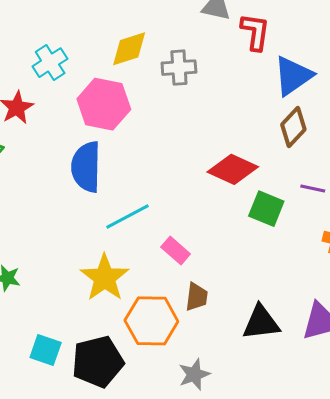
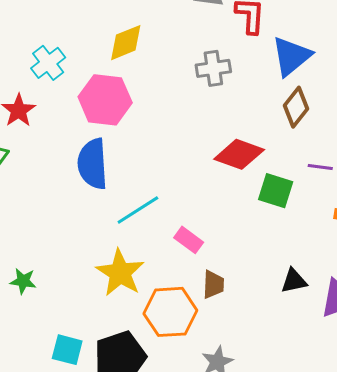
gray cross: (179, 68) -> (213, 68), moved
black triangle: (261, 322) -> (294, 281), moved, size x0.7

